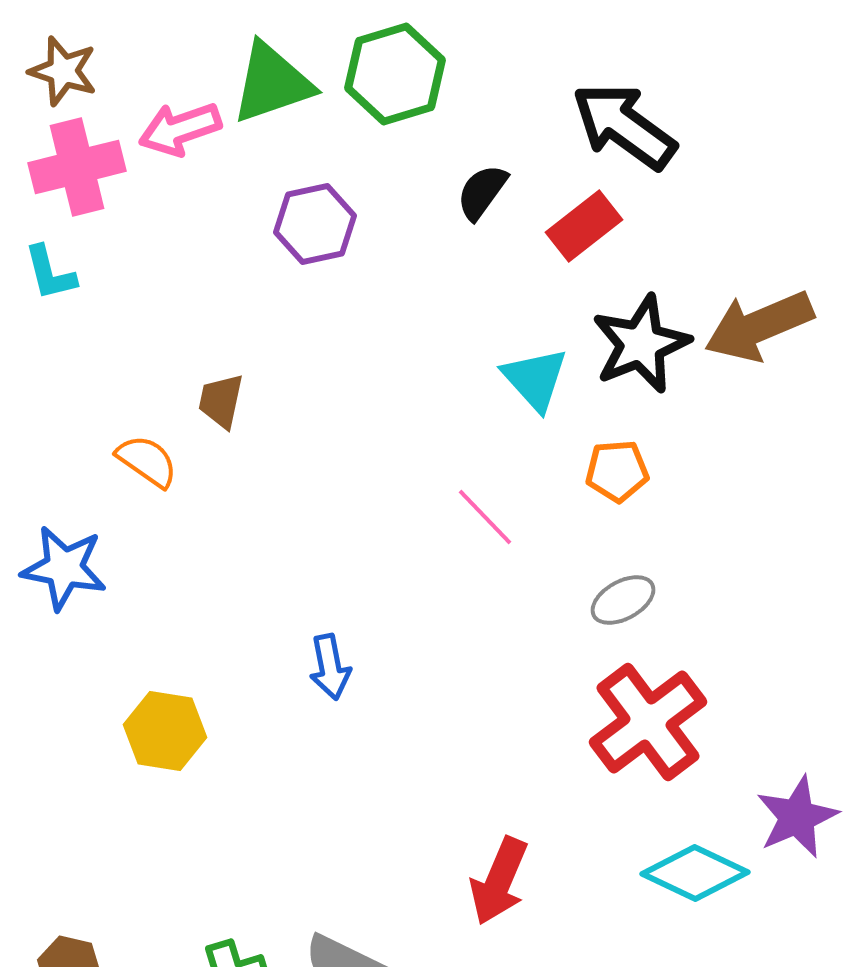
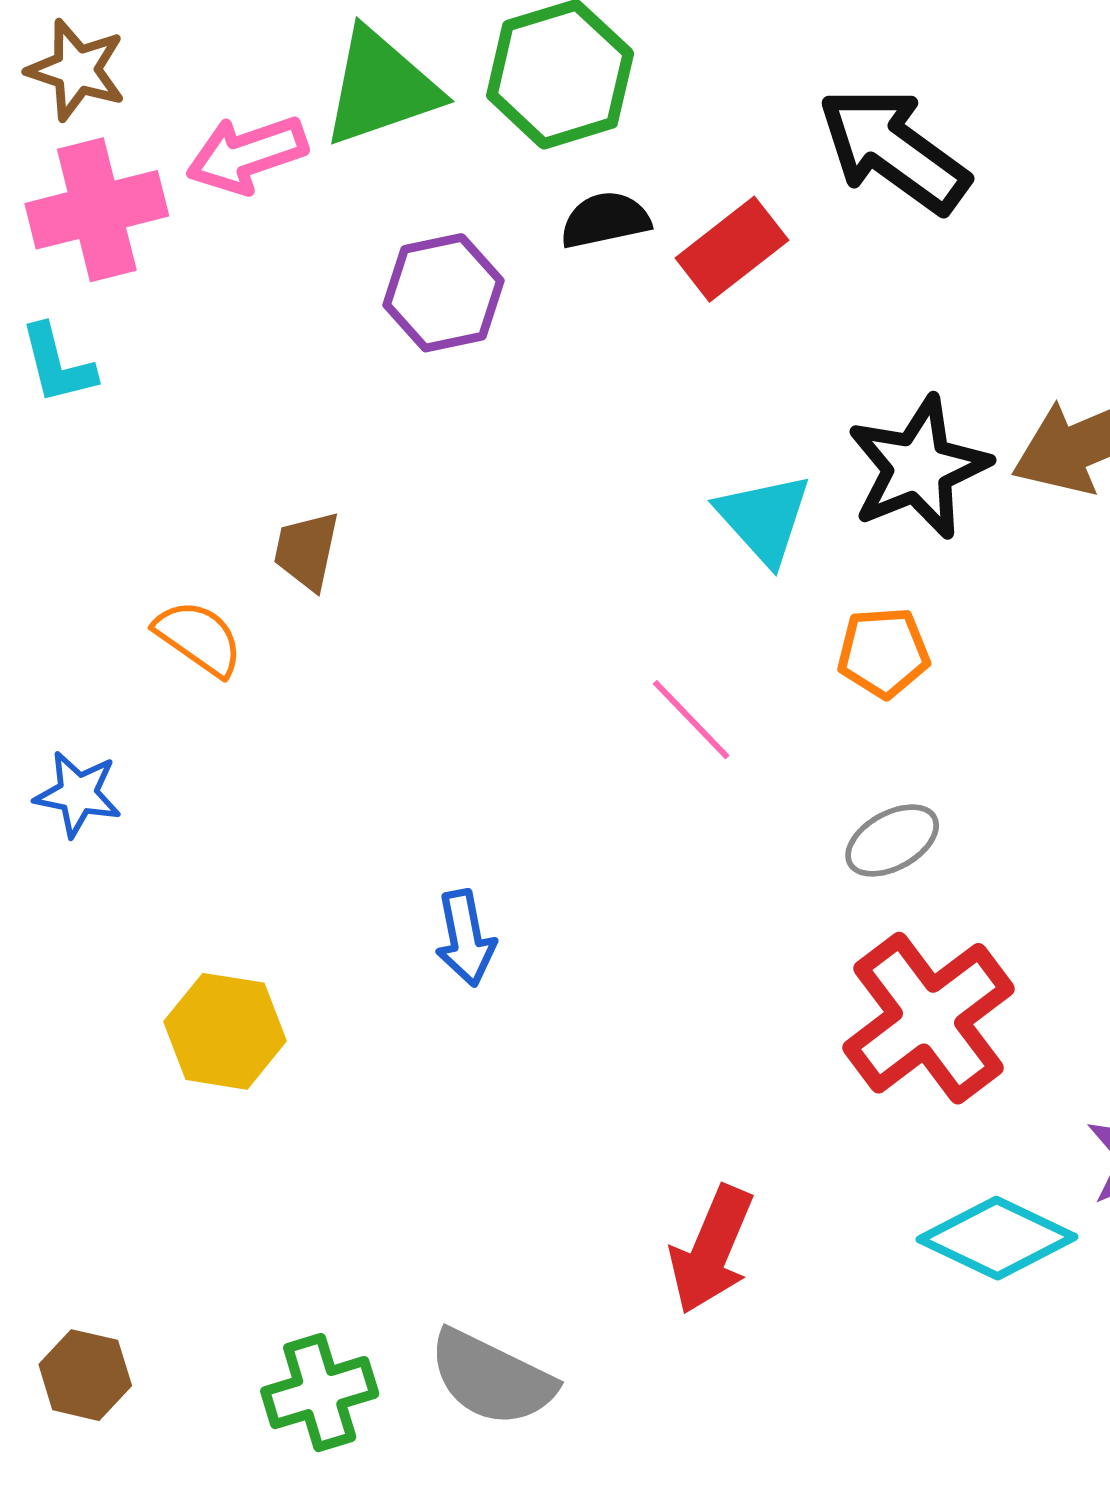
black semicircle: (482, 192) -> (605, 220), moved, turned 42
red rectangle: (584, 226) -> (732, 249), moved
blue star: (64, 568) -> (78, 794), size x0.7

